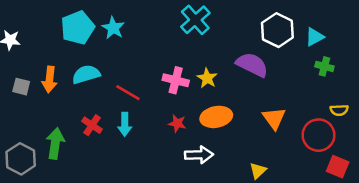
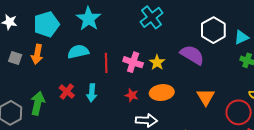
cyan pentagon: (78, 28) -> (46, 24), moved
cyan star: (113, 28) -> (89, 19), size x1.4
cyan semicircle: (86, 74) -> (78, 52), moved
red line: (128, 93) -> (106, 63), moved, turned 54

